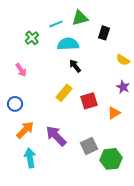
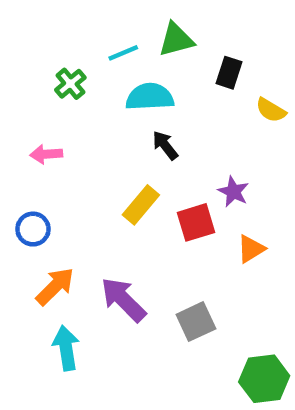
yellow semicircle: (123, 60) -> (271, 110), moved
pink arrow: (21, 70) -> (46, 154), turned 120
purple star: (123, 87) -> (233, 192), moved
green hexagon: (111, 159) -> (264, 379), moved

